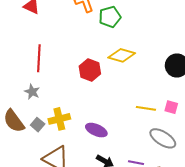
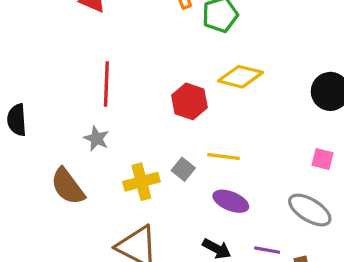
yellow line: (146, 108) -> (223, 157), moved
gray square: (38, 125) -> (183, 169), moved
purple ellipse: (96, 130) -> (231, 201), moved

